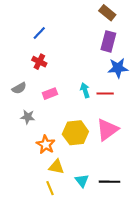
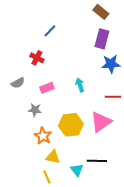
blue line: (39, 33) -> (50, 31), moved
red line: (105, 94) -> (113, 97), moved
gray star: (28, 117) -> (35, 110), moved
black line: (109, 182) -> (97, 161), moved

